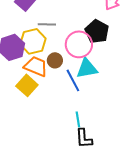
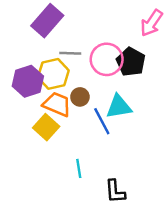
pink circle: (79, 44) -> (107, 59), moved
cyan line: (78, 119) -> (79, 168), moved

